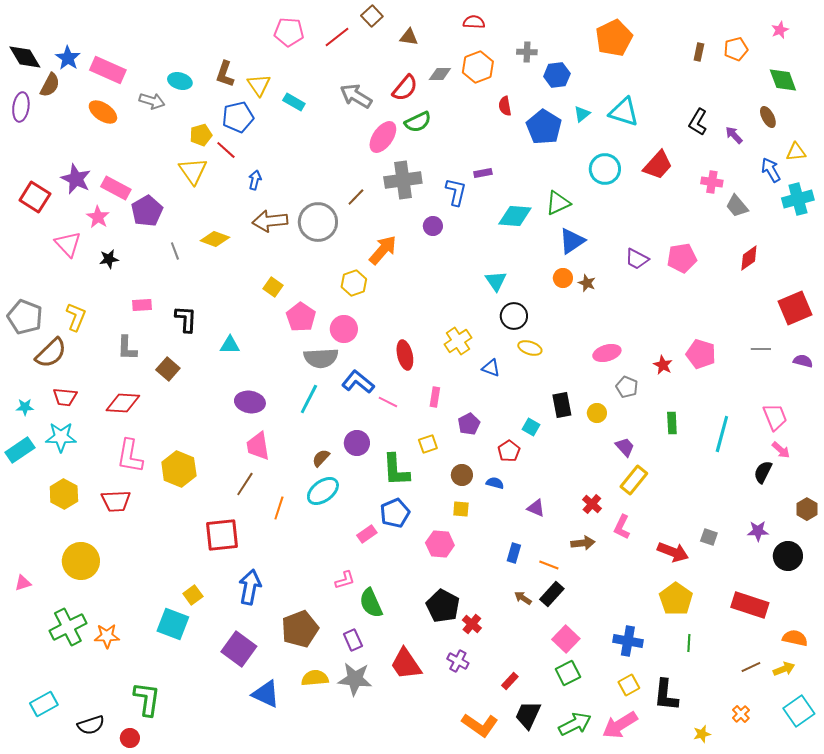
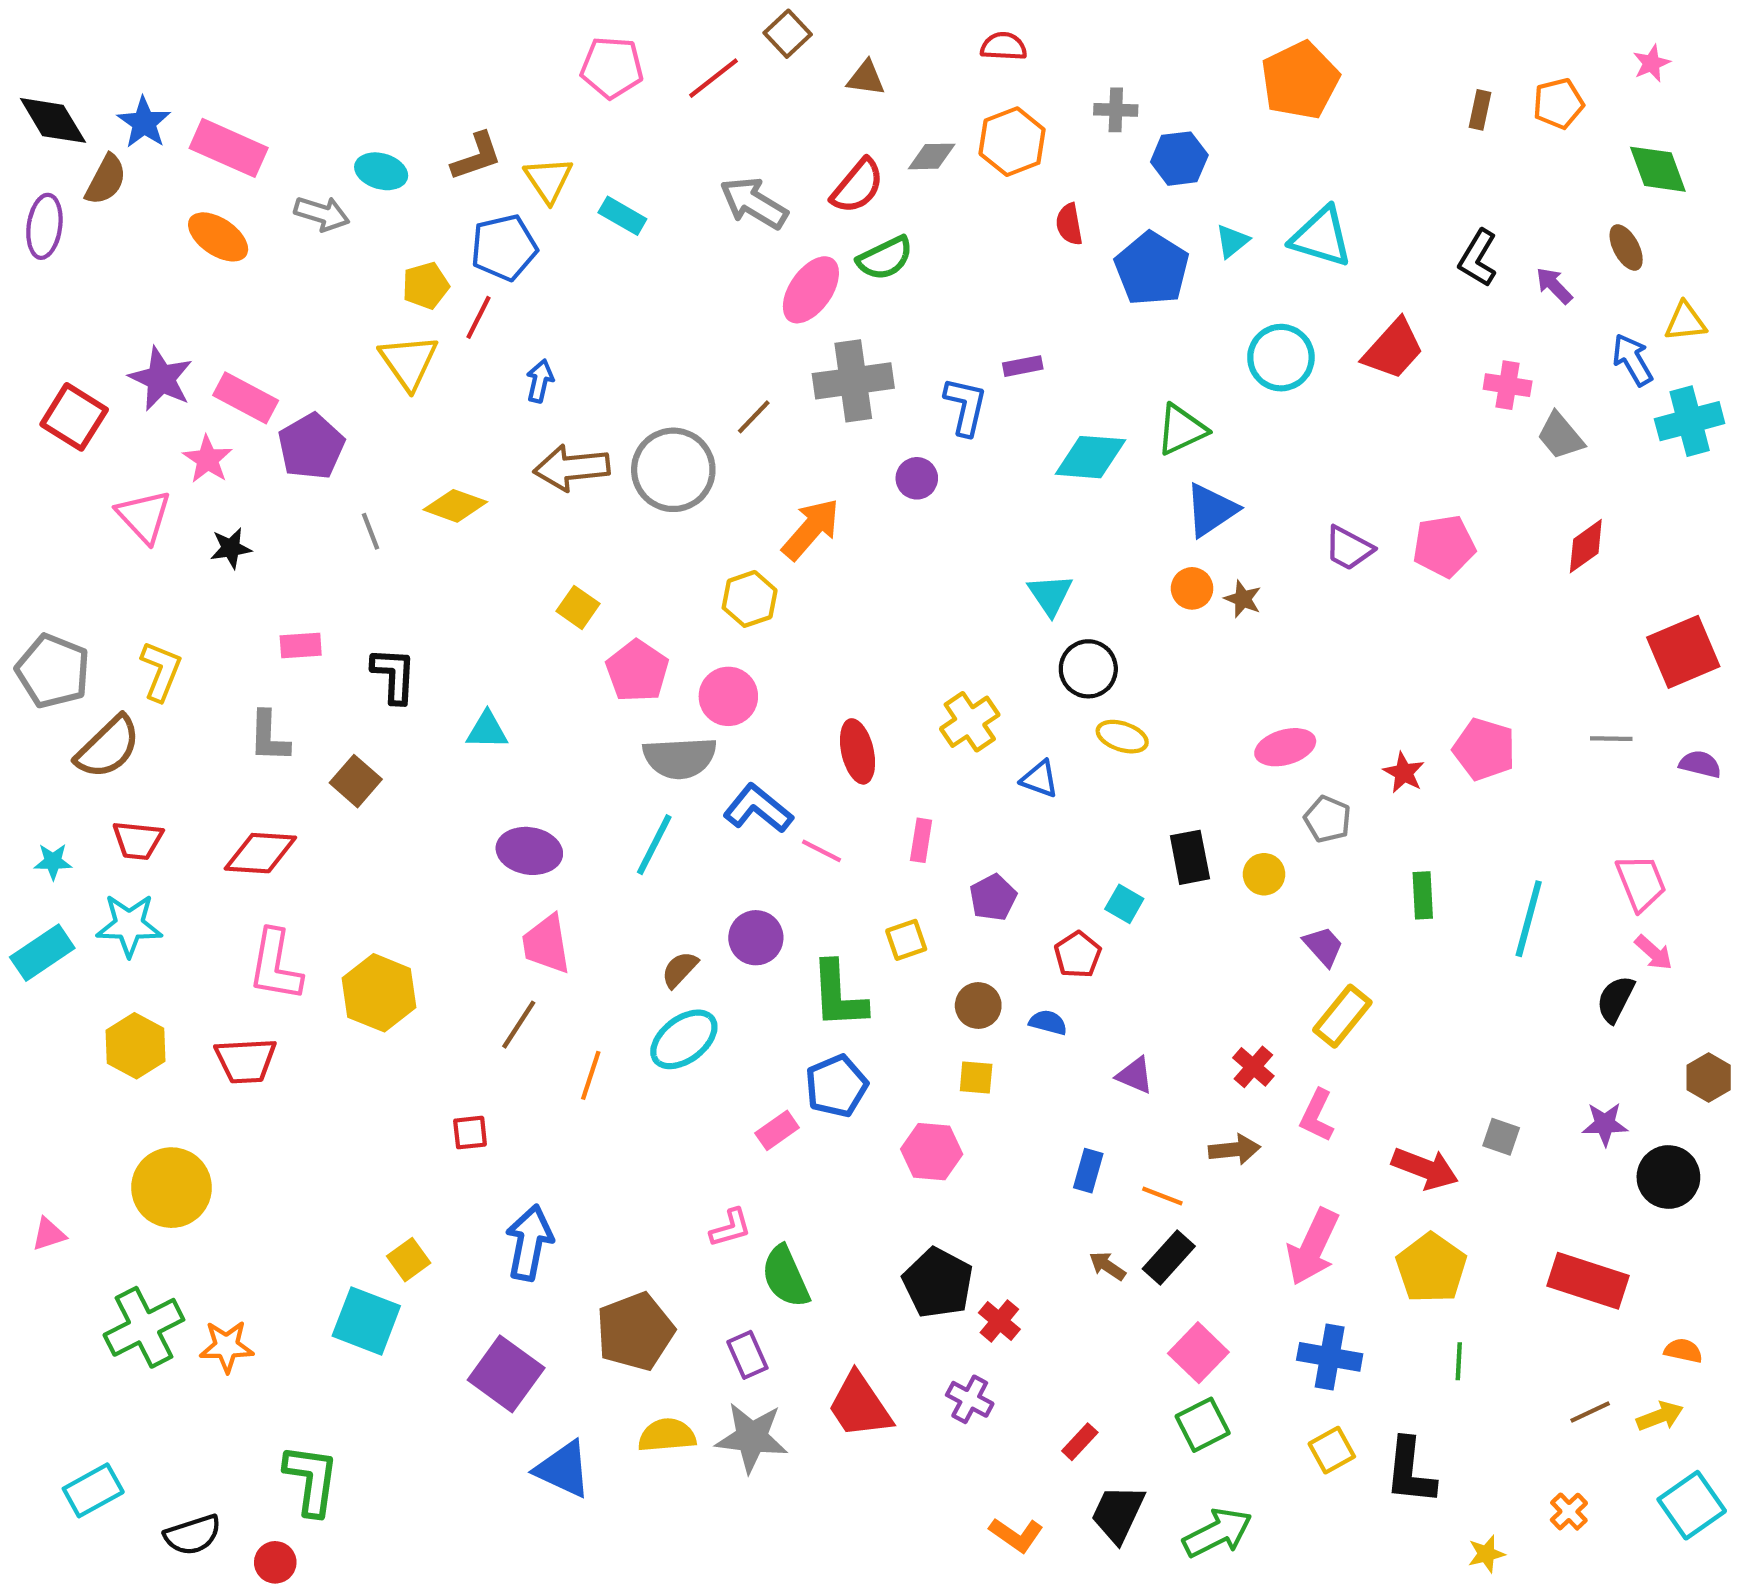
brown L-shape: (225, 74) -> (476, 156), turned -128
red line: (226, 150) -> (479, 317), turned 75
red square: (222, 535) -> (470, 1133), size x0.5
orange semicircle: (795, 638) -> (1683, 1351), size x0.7
orange L-shape: (480, 725) -> (1016, 1535), size x0.7
pink arrow: (620, 725) -> (1313, 1247), moved, turned -33

